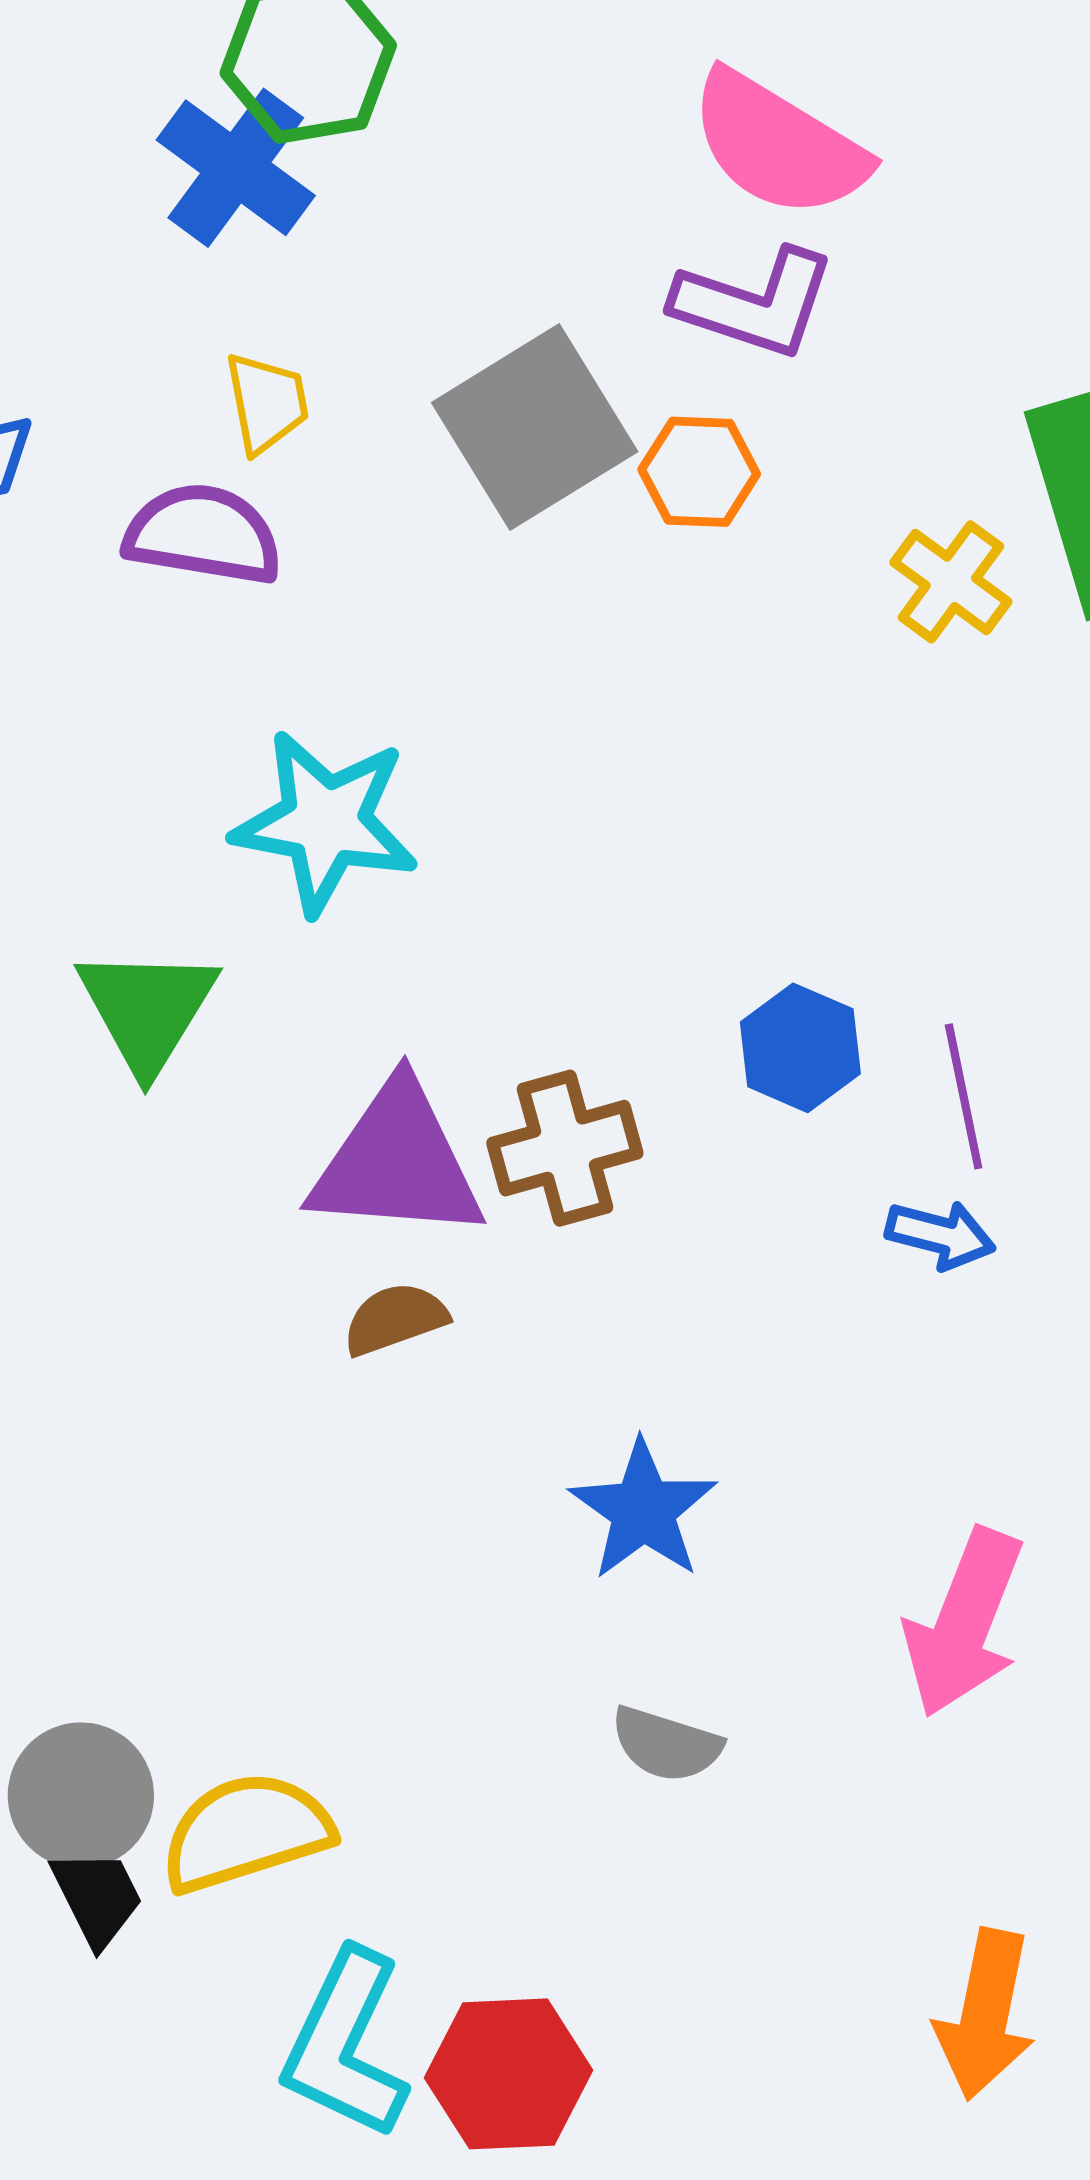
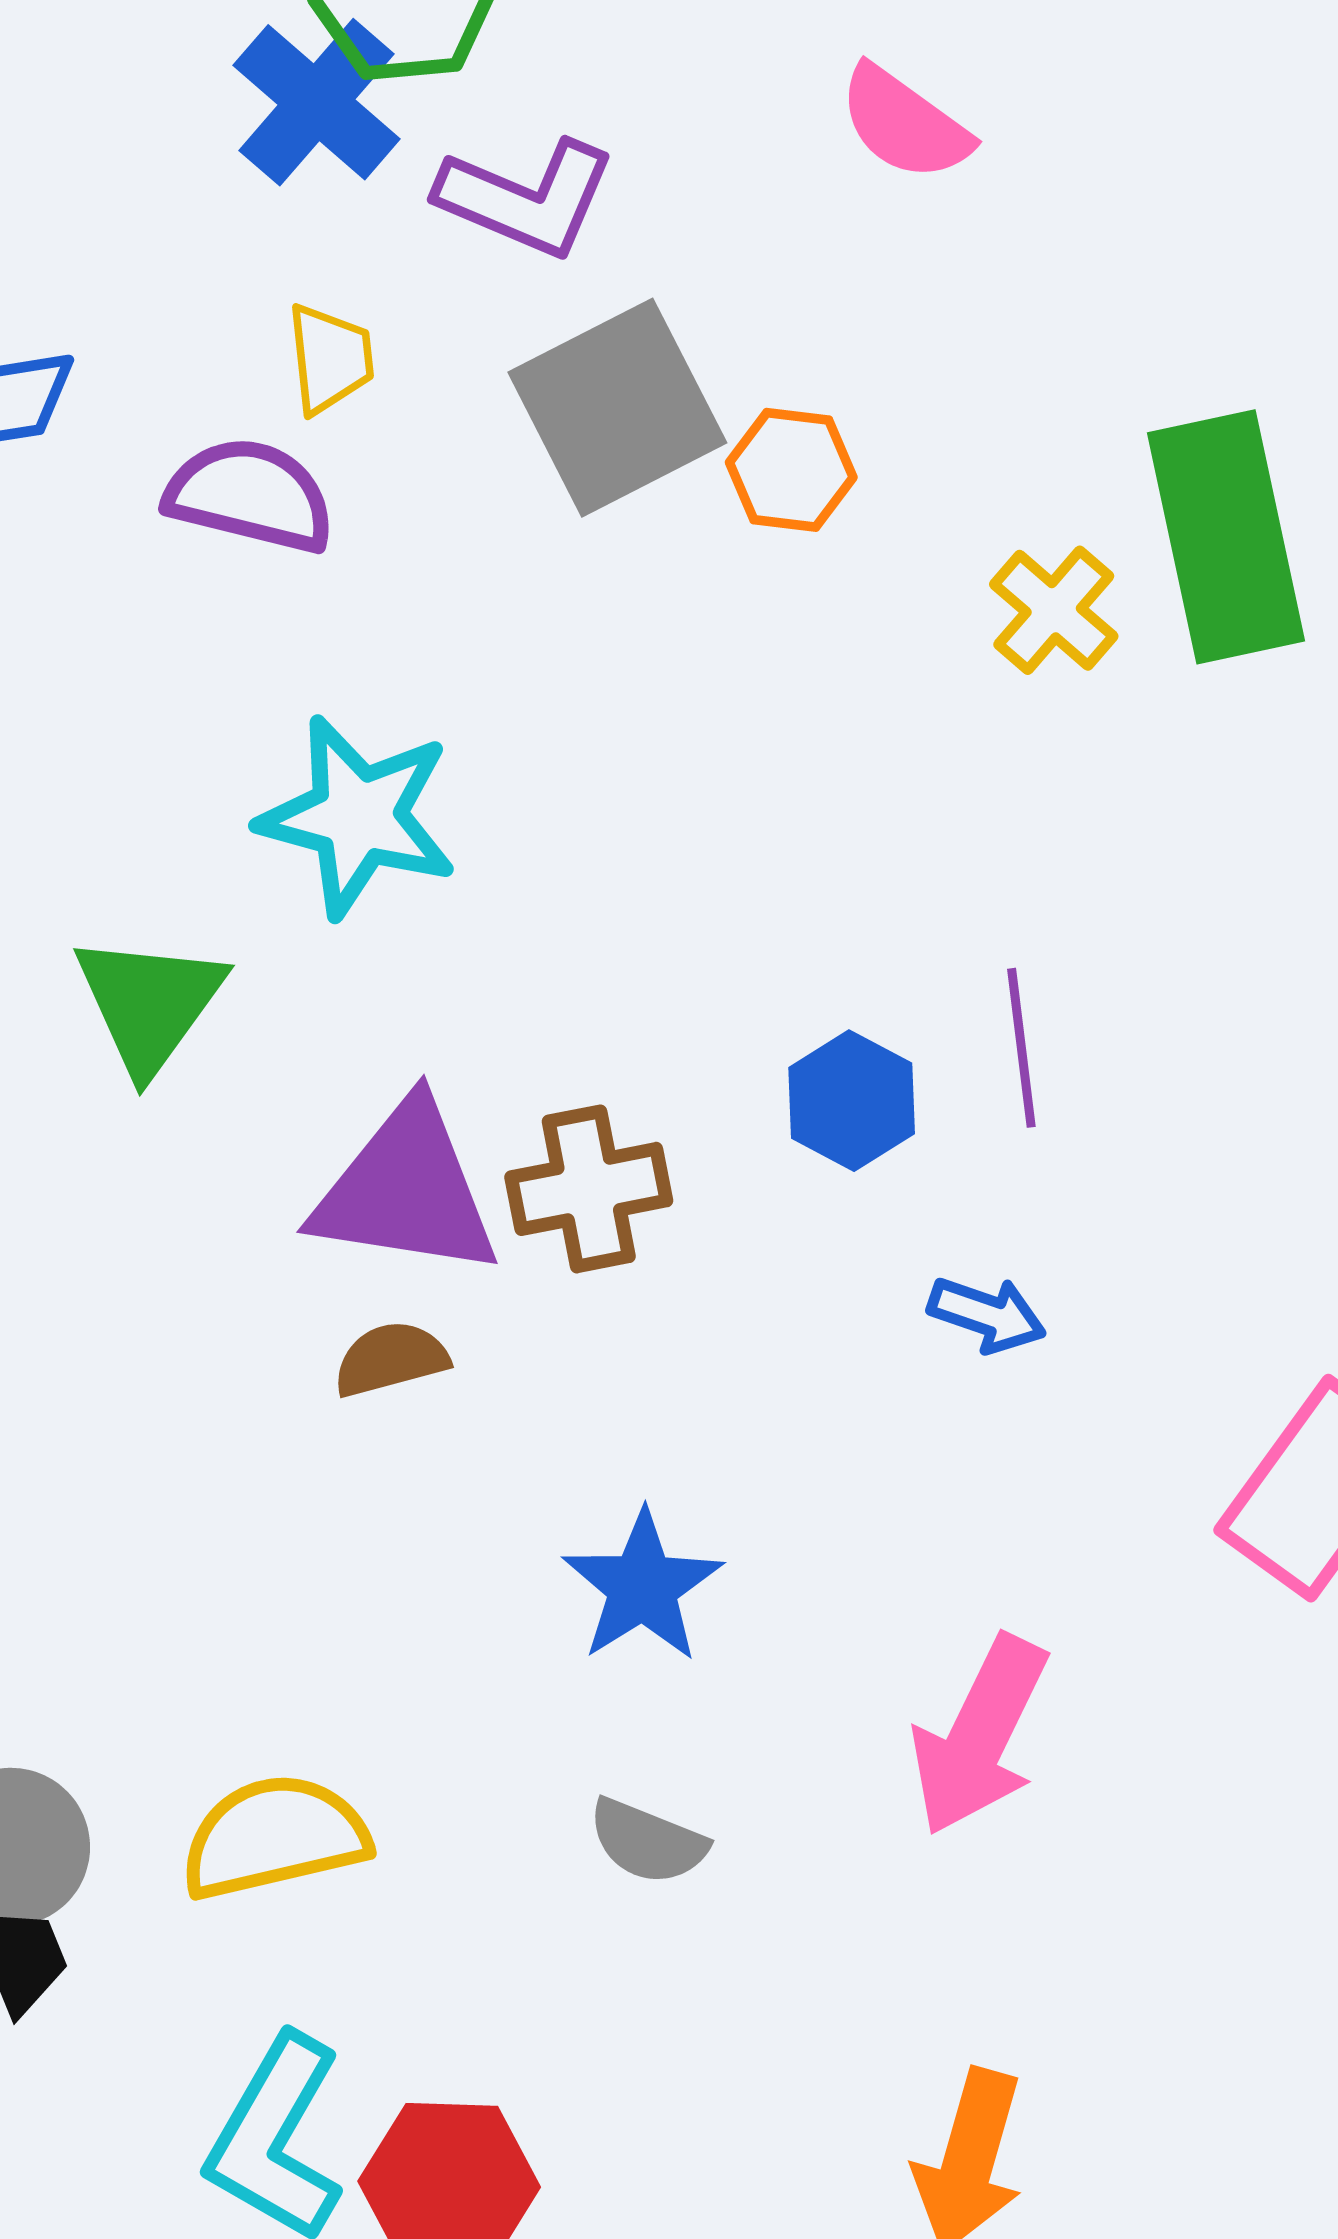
pink semicircle: (778, 145) -> (904, 123), size x0.7
purple L-shape: (754, 303) -> (526, 198), moved
purple line: (964, 1096) -> (1021, 1048), moved
yellow semicircle: (246, 1832) -> (274, 1837), moved

